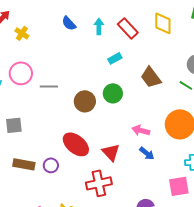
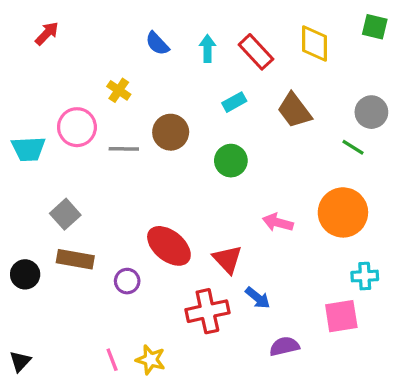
yellow cross: (22, 33) -> (119, 90), moved
brown trapezoid: (151, 77) -> (294, 110), moved
brown circle: (85, 101) -> (171, 132), moved
gray square: (14, 125) -> (65, 214), turned -36
blue arrow: (147, 153) -> (258, 298), moved
brown rectangle: (24, 164) -> (75, 259), moved

